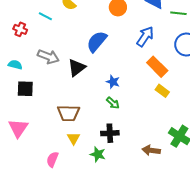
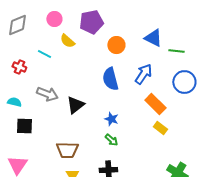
blue semicircle: (97, 41) -> (110, 79), moved, turned -55

